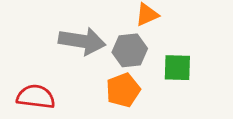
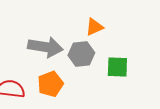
orange pentagon: (123, 90) -> (50, 84), moved

